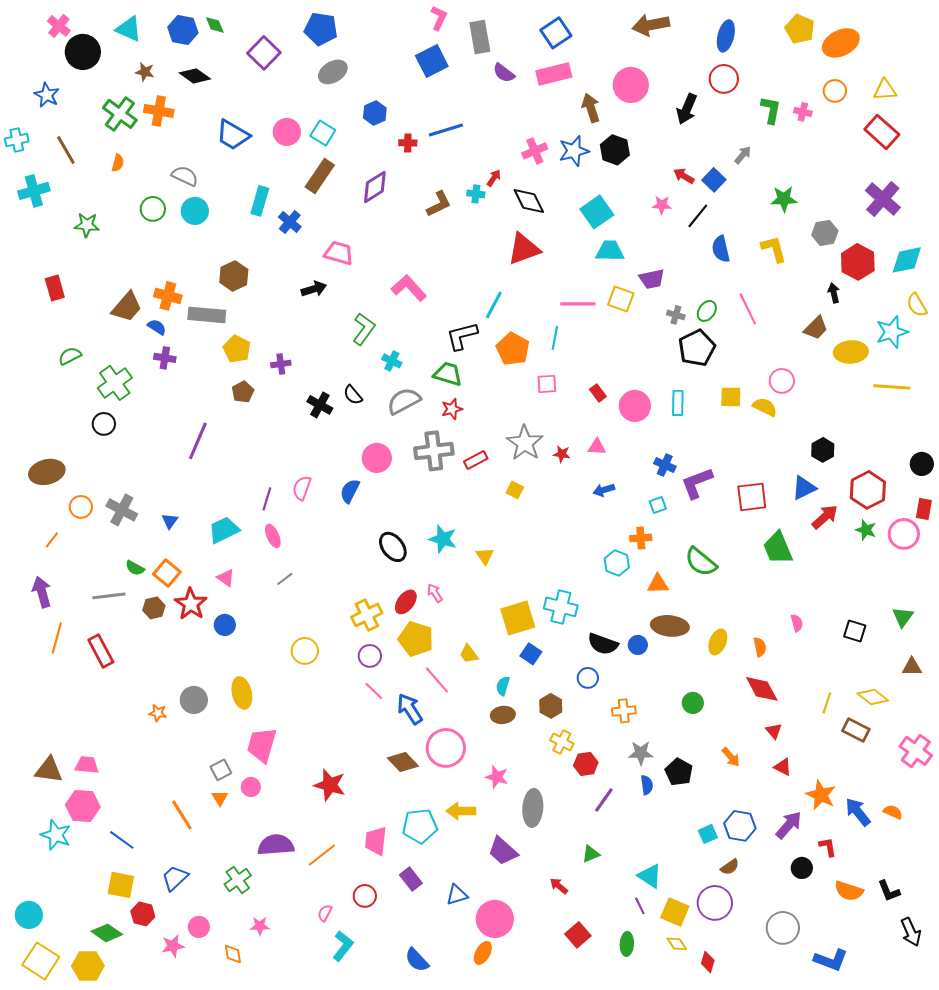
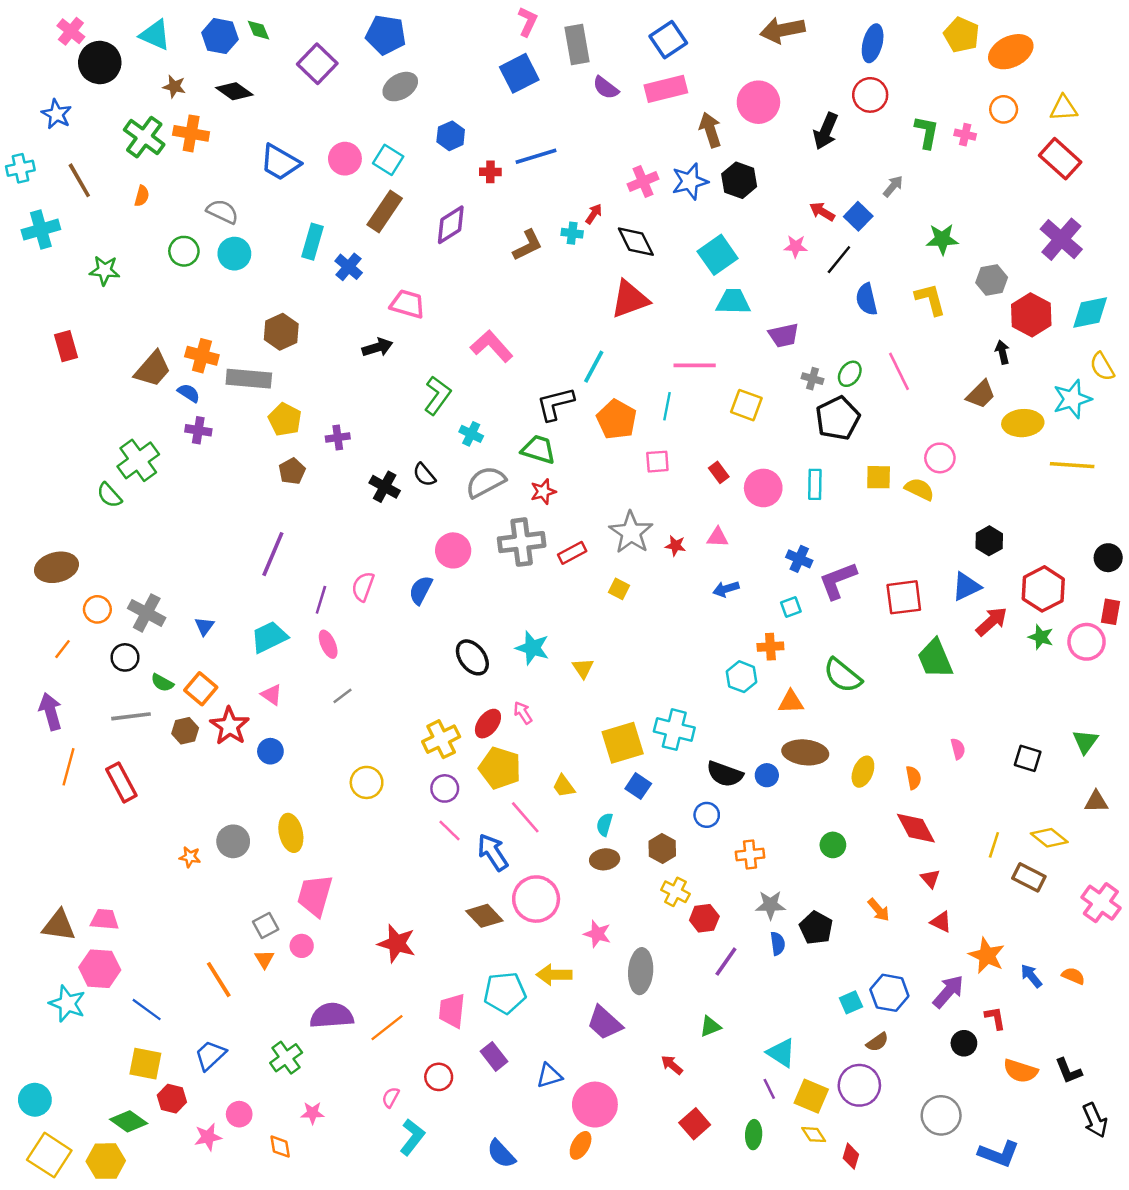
yellow square: (621, 299) -> (746, 405), moved
green semicircle: (70, 356) -> (109, 495), moved, turned -105
black circle: (104, 424) -> (125, 657), moved
purple line: (198, 441) -> (273, 554), moved
blue arrow: (858, 812) -> (1031, 976), size x0.7

